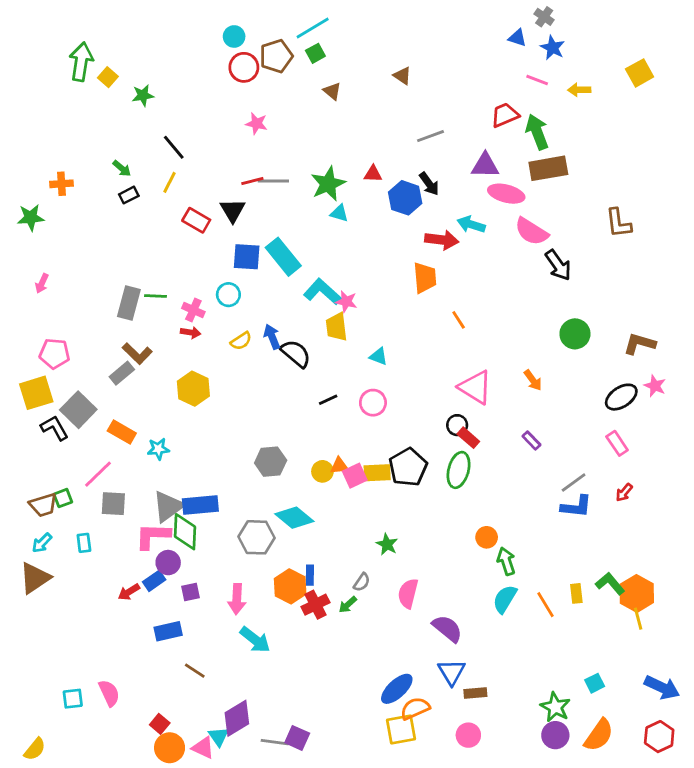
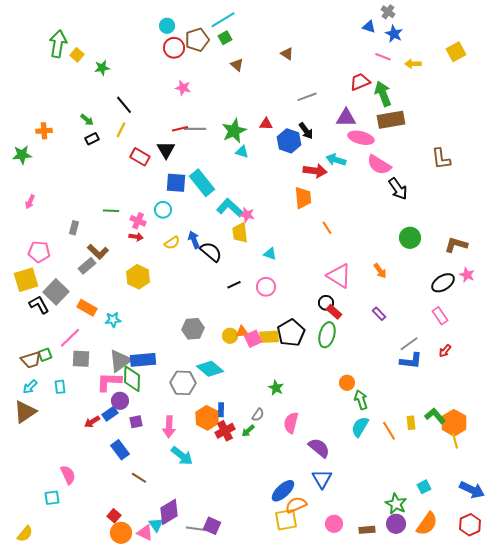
gray rectangle: (129, 303) -> (74, 228), moved, size x0.6
blue rectangle: (168, 631) -> (120, 450), turned 66
pink semicircle: (109, 693) -> (68, 475), moved
brown rectangle: (475, 693) -> (367, 530), moved

